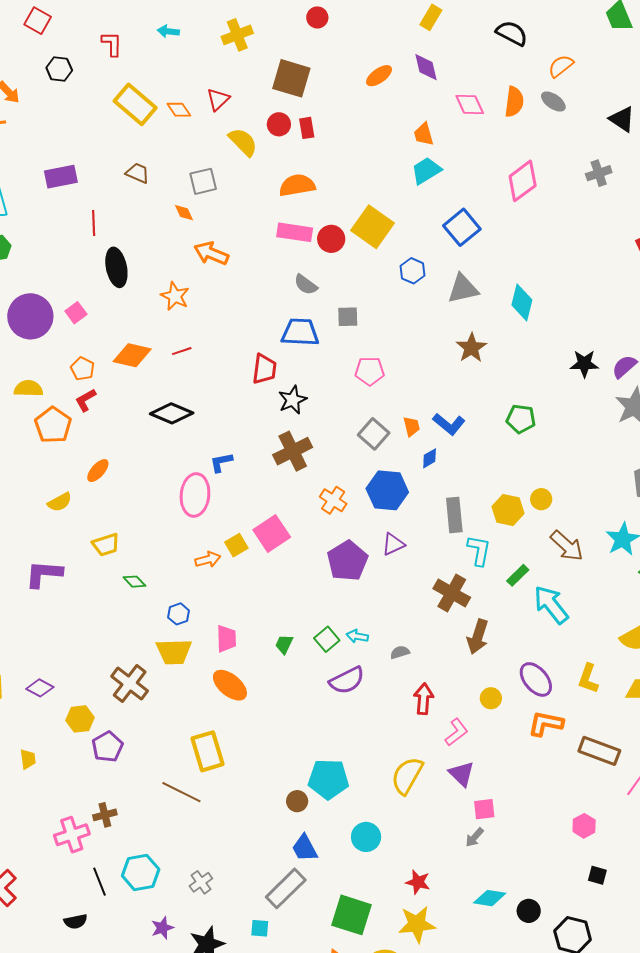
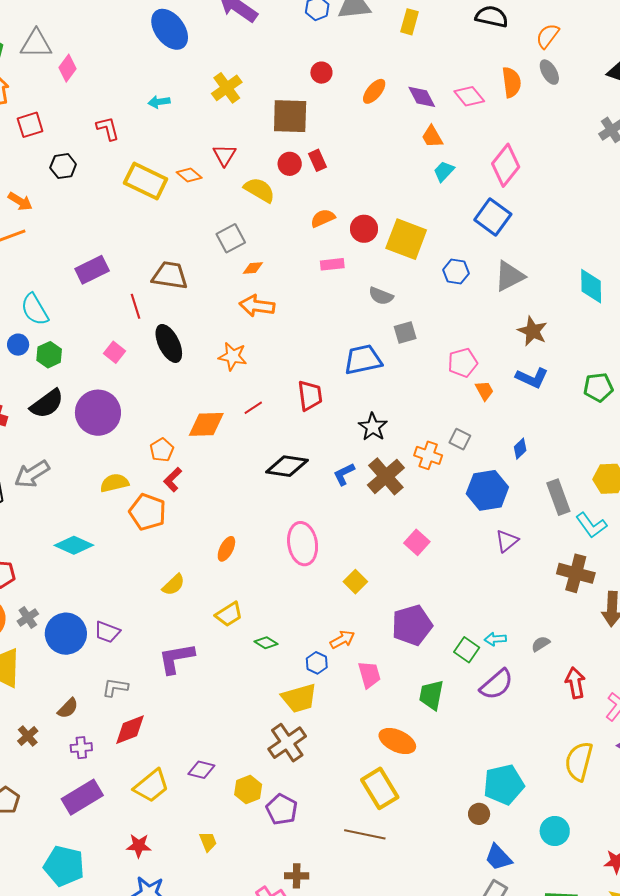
red circle: (317, 17) -> (321, 73), moved
red square: (38, 21) -> (30, 125), turned -32
purple diamond: (426, 67) -> (422, 97), moved
gray ellipse: (553, 101) -> (549, 72), turned 40
cyan trapezoid: (426, 171) -> (444, 171), size x0.7
brown trapezoid: (138, 173) -> (170, 275), moved, size x1.5
pink diamond: (523, 181) -> (506, 165), moved
orange semicircle: (297, 185) -> (323, 218), size x0.7
orange diamond: (184, 213) -> (253, 268), moved, turned -55
pink rectangle: (295, 232) -> (332, 264), size x0.7
red circle: (331, 239) -> (364, 229), moved
gray semicircle: (306, 285) -> (381, 296), moved
cyan diamond: (522, 302) -> (591, 286), moved
pink square: (76, 313) -> (115, 352), moved
orange pentagon: (83, 369) -> (162, 450), turned 30
red trapezoid: (264, 369) -> (310, 396), moved
pink pentagon: (370, 371) -> (463, 363), moved
black diamond: (172, 413) -> (287, 466), moved
blue L-shape: (449, 424) -> (532, 378), moved
orange trapezoid: (412, 426) -> (484, 391), moved
gray square: (374, 434) -> (460, 439), size x0.7
blue L-shape: (221, 462) -> (344, 474), moved
orange ellipse: (98, 471) -> (226, 549), moved
orange cross: (333, 500) -> (428, 455), moved
pink square: (272, 533) -> (417, 542), moved, size x0.7
cyan L-shape: (479, 550) -> (591, 525), turned 148
orange arrow: (208, 559) -> (342, 639), moved
purple pentagon: (347, 561) -> (412, 625), moved, turned 30
green trapezoid: (284, 644) -> (431, 695), moved, size x1.5
yellow trapezoid: (174, 652) -> (299, 698), moved
brown cross: (130, 684) -> (287, 743), turned 33
orange ellipse: (230, 685) -> (397, 741), moved
brown cross: (105, 815) -> (297, 876), turned 30

